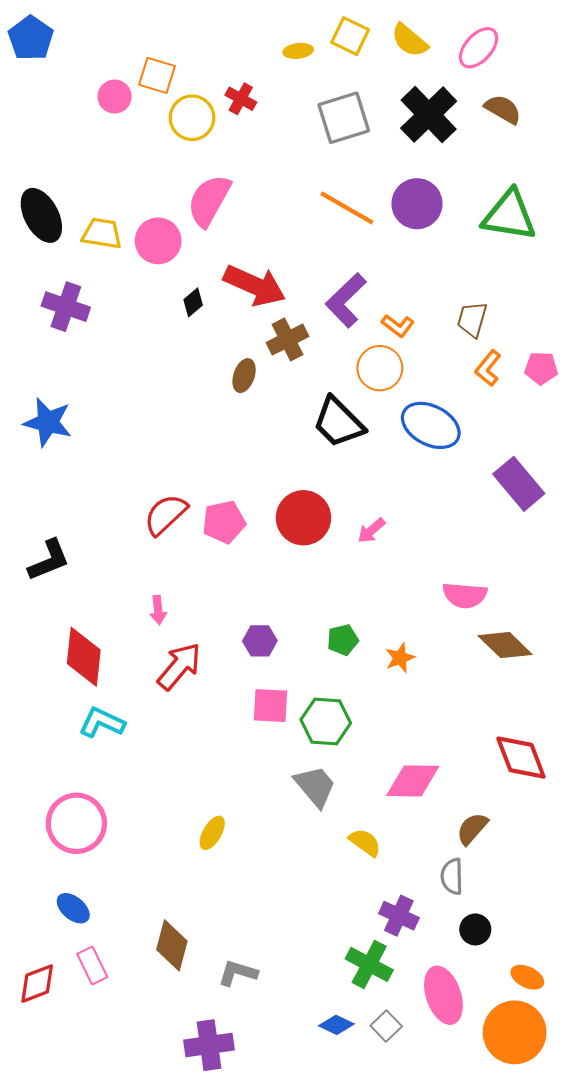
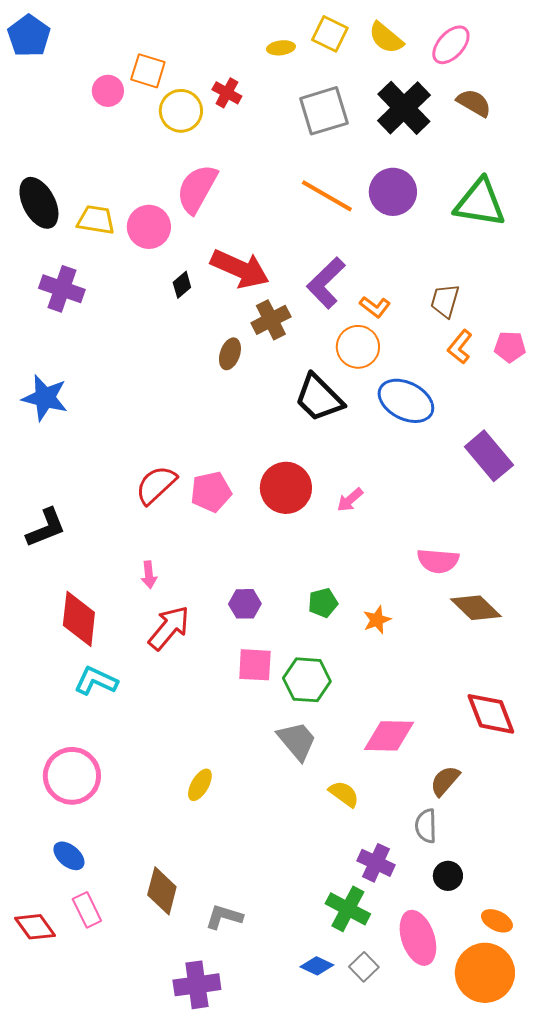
red diamond: (37, 984) -> (35, 927), turned 75

